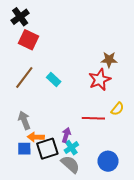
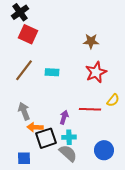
brown star: (109, 60) -> (91, 41), moved
cyan rectangle: (54, 80) -> (52, 72), turned -40
purple arrow: (66, 135) -> (64, 117), moved
cyan cross: (71, 148) -> (69, 137), turned 32
blue square: (24, 149) -> (24, 158), moved

